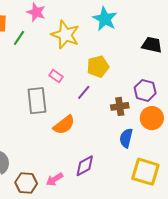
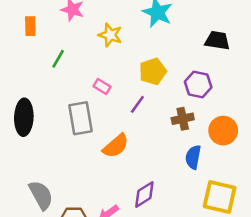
yellow star: (65, 35) -> (110, 35), size x0.7
green line: (19, 38) -> (58, 59), moved
purple hexagon: (145, 90) -> (198, 85), moved

